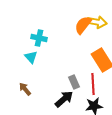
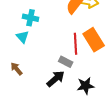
gray rectangle: (74, 82) -> (66, 62), turned -40
red line: (93, 84) -> (76, 44), moved

